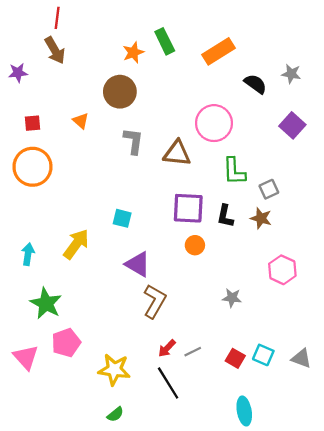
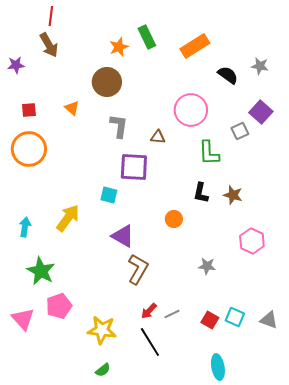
brown triangle: (177, 153) -> (158, 137), size x0.6
gray square: (269, 189) -> (240, 131), moved
purple square: (188, 208) -> (134, 167), moved

